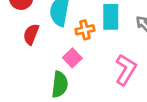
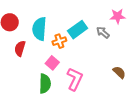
cyan rectangle: (111, 17) -> (78, 30), turned 60
pink L-shape: (126, 70) -> (75, 79), moved

